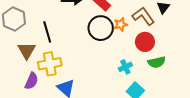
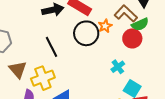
black line: (47, 32) -> (51, 47), moved
green semicircle: (157, 62) -> (140, 24), moved

